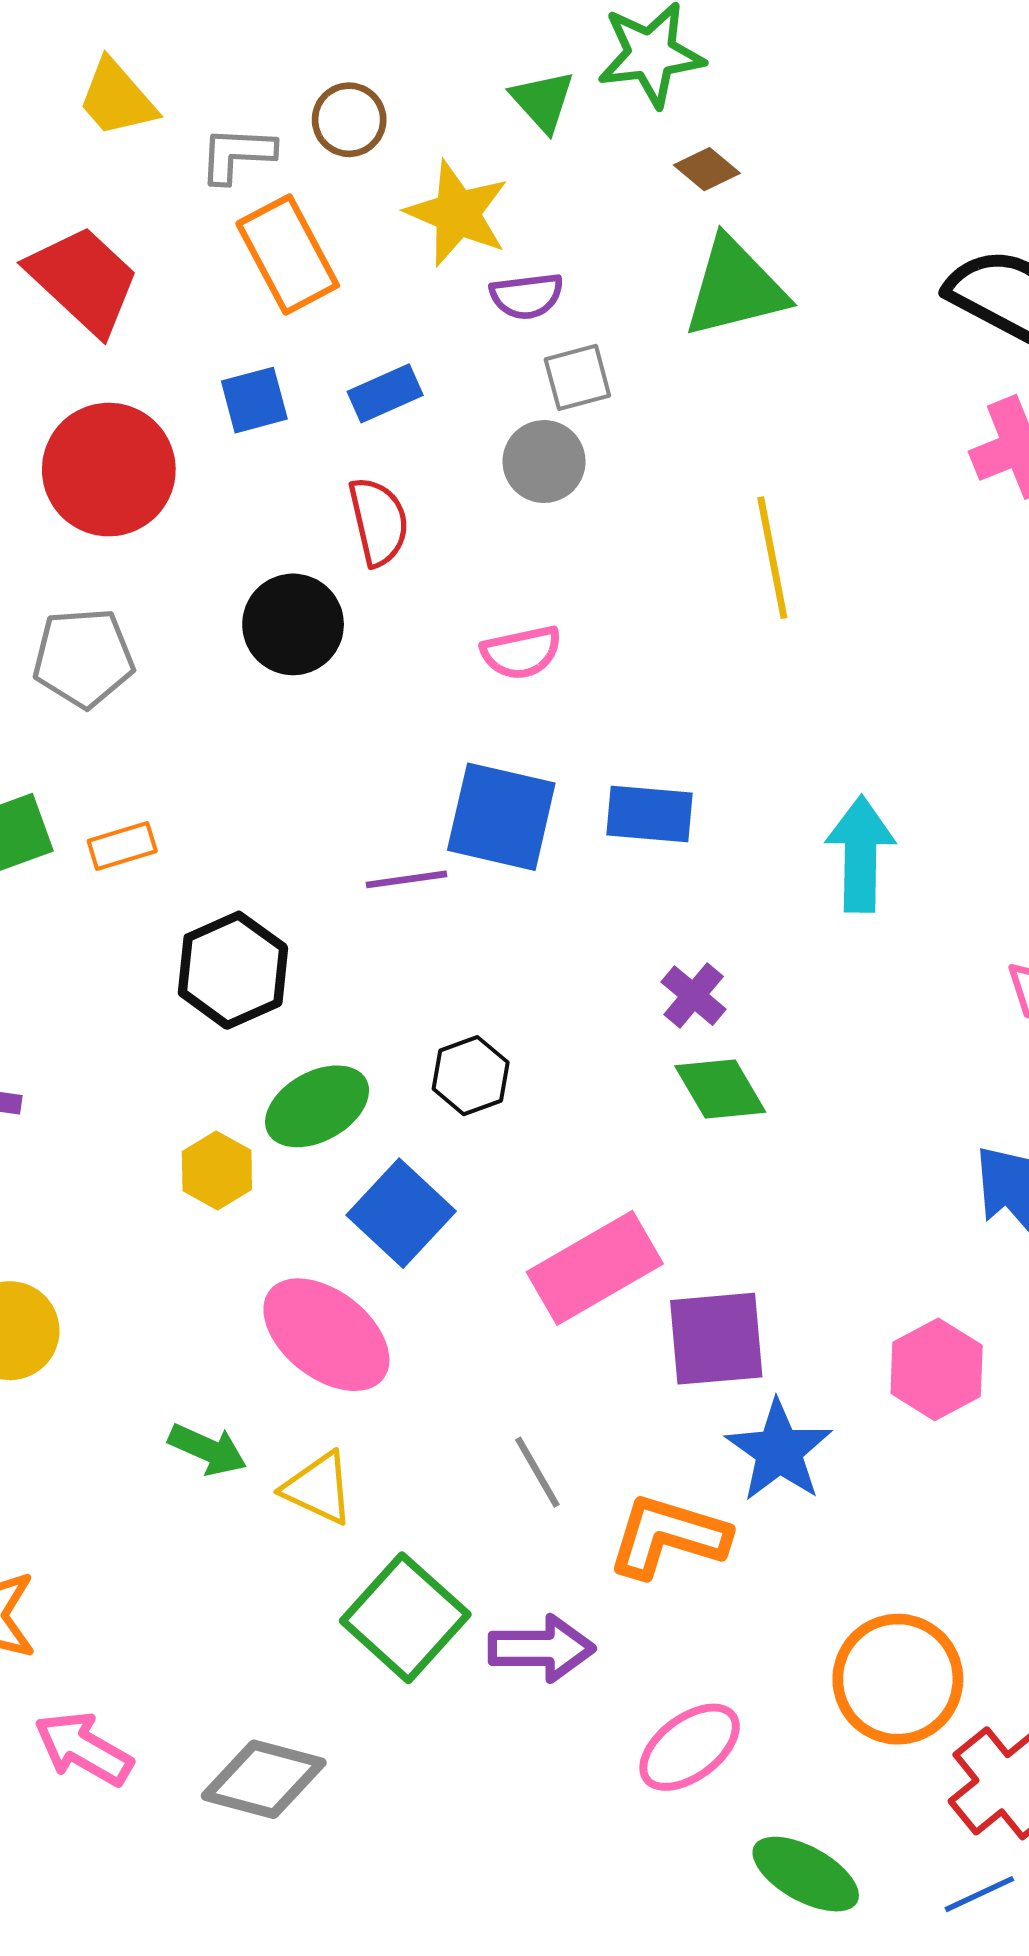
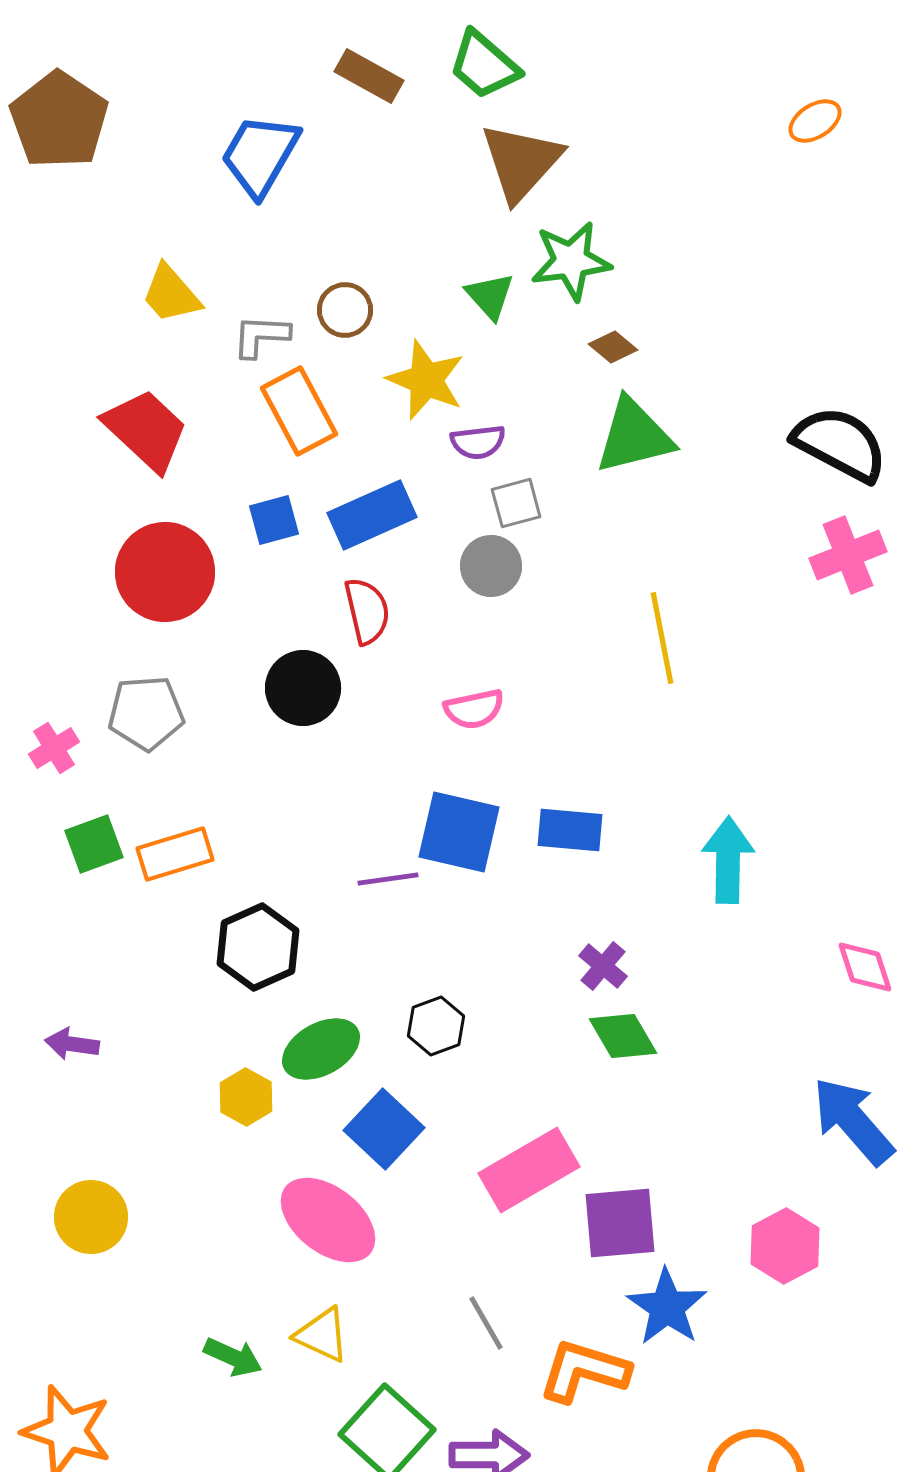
blue rectangle: (385, 393) -> (372, 515), size x1.6
orange rectangle: (122, 846) -> (175, 854), size x1.5
green arrow: (208, 1449) -> (233, 1357), moved

